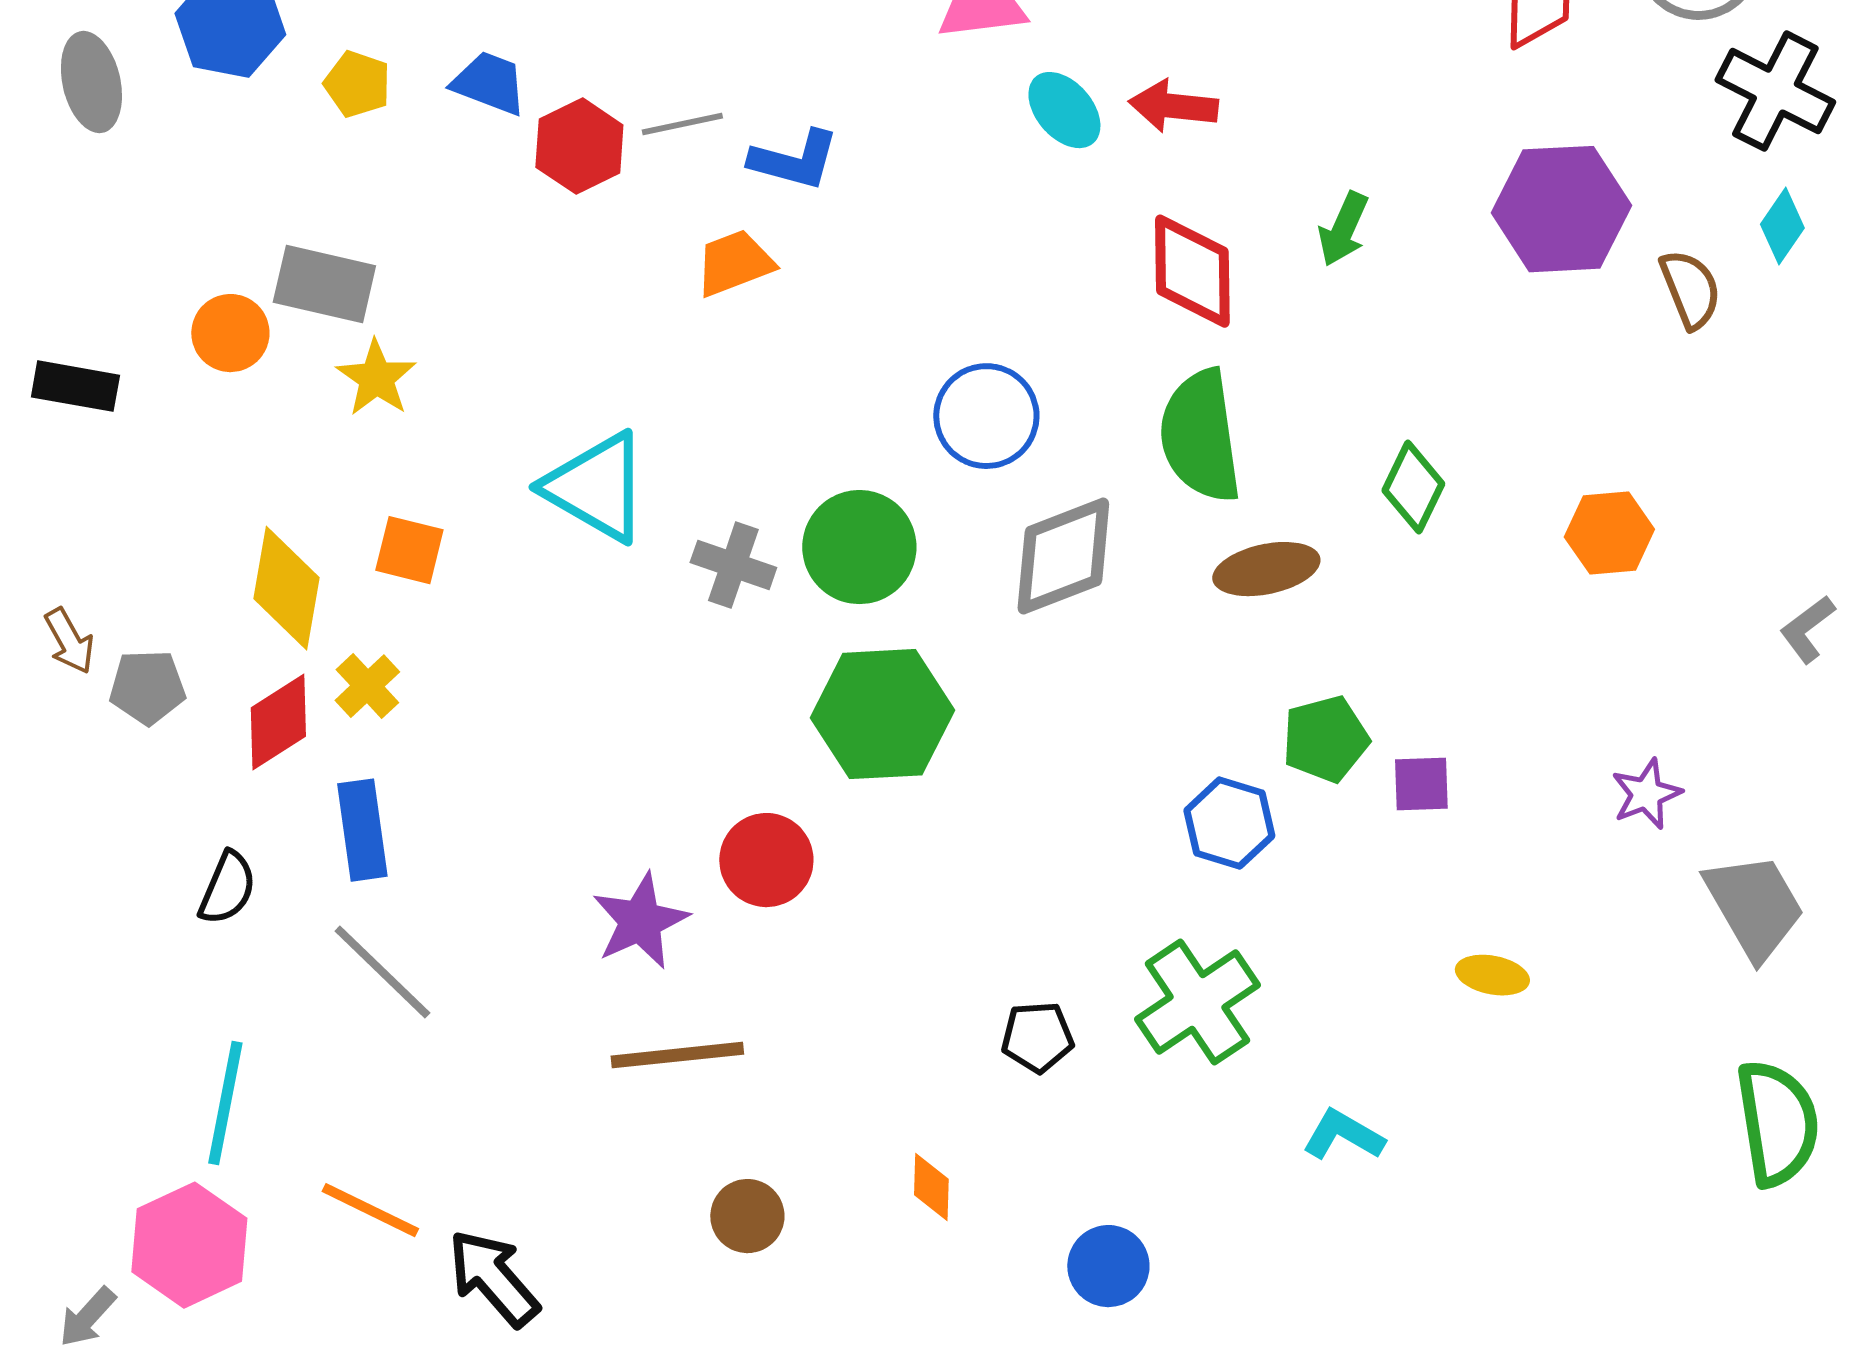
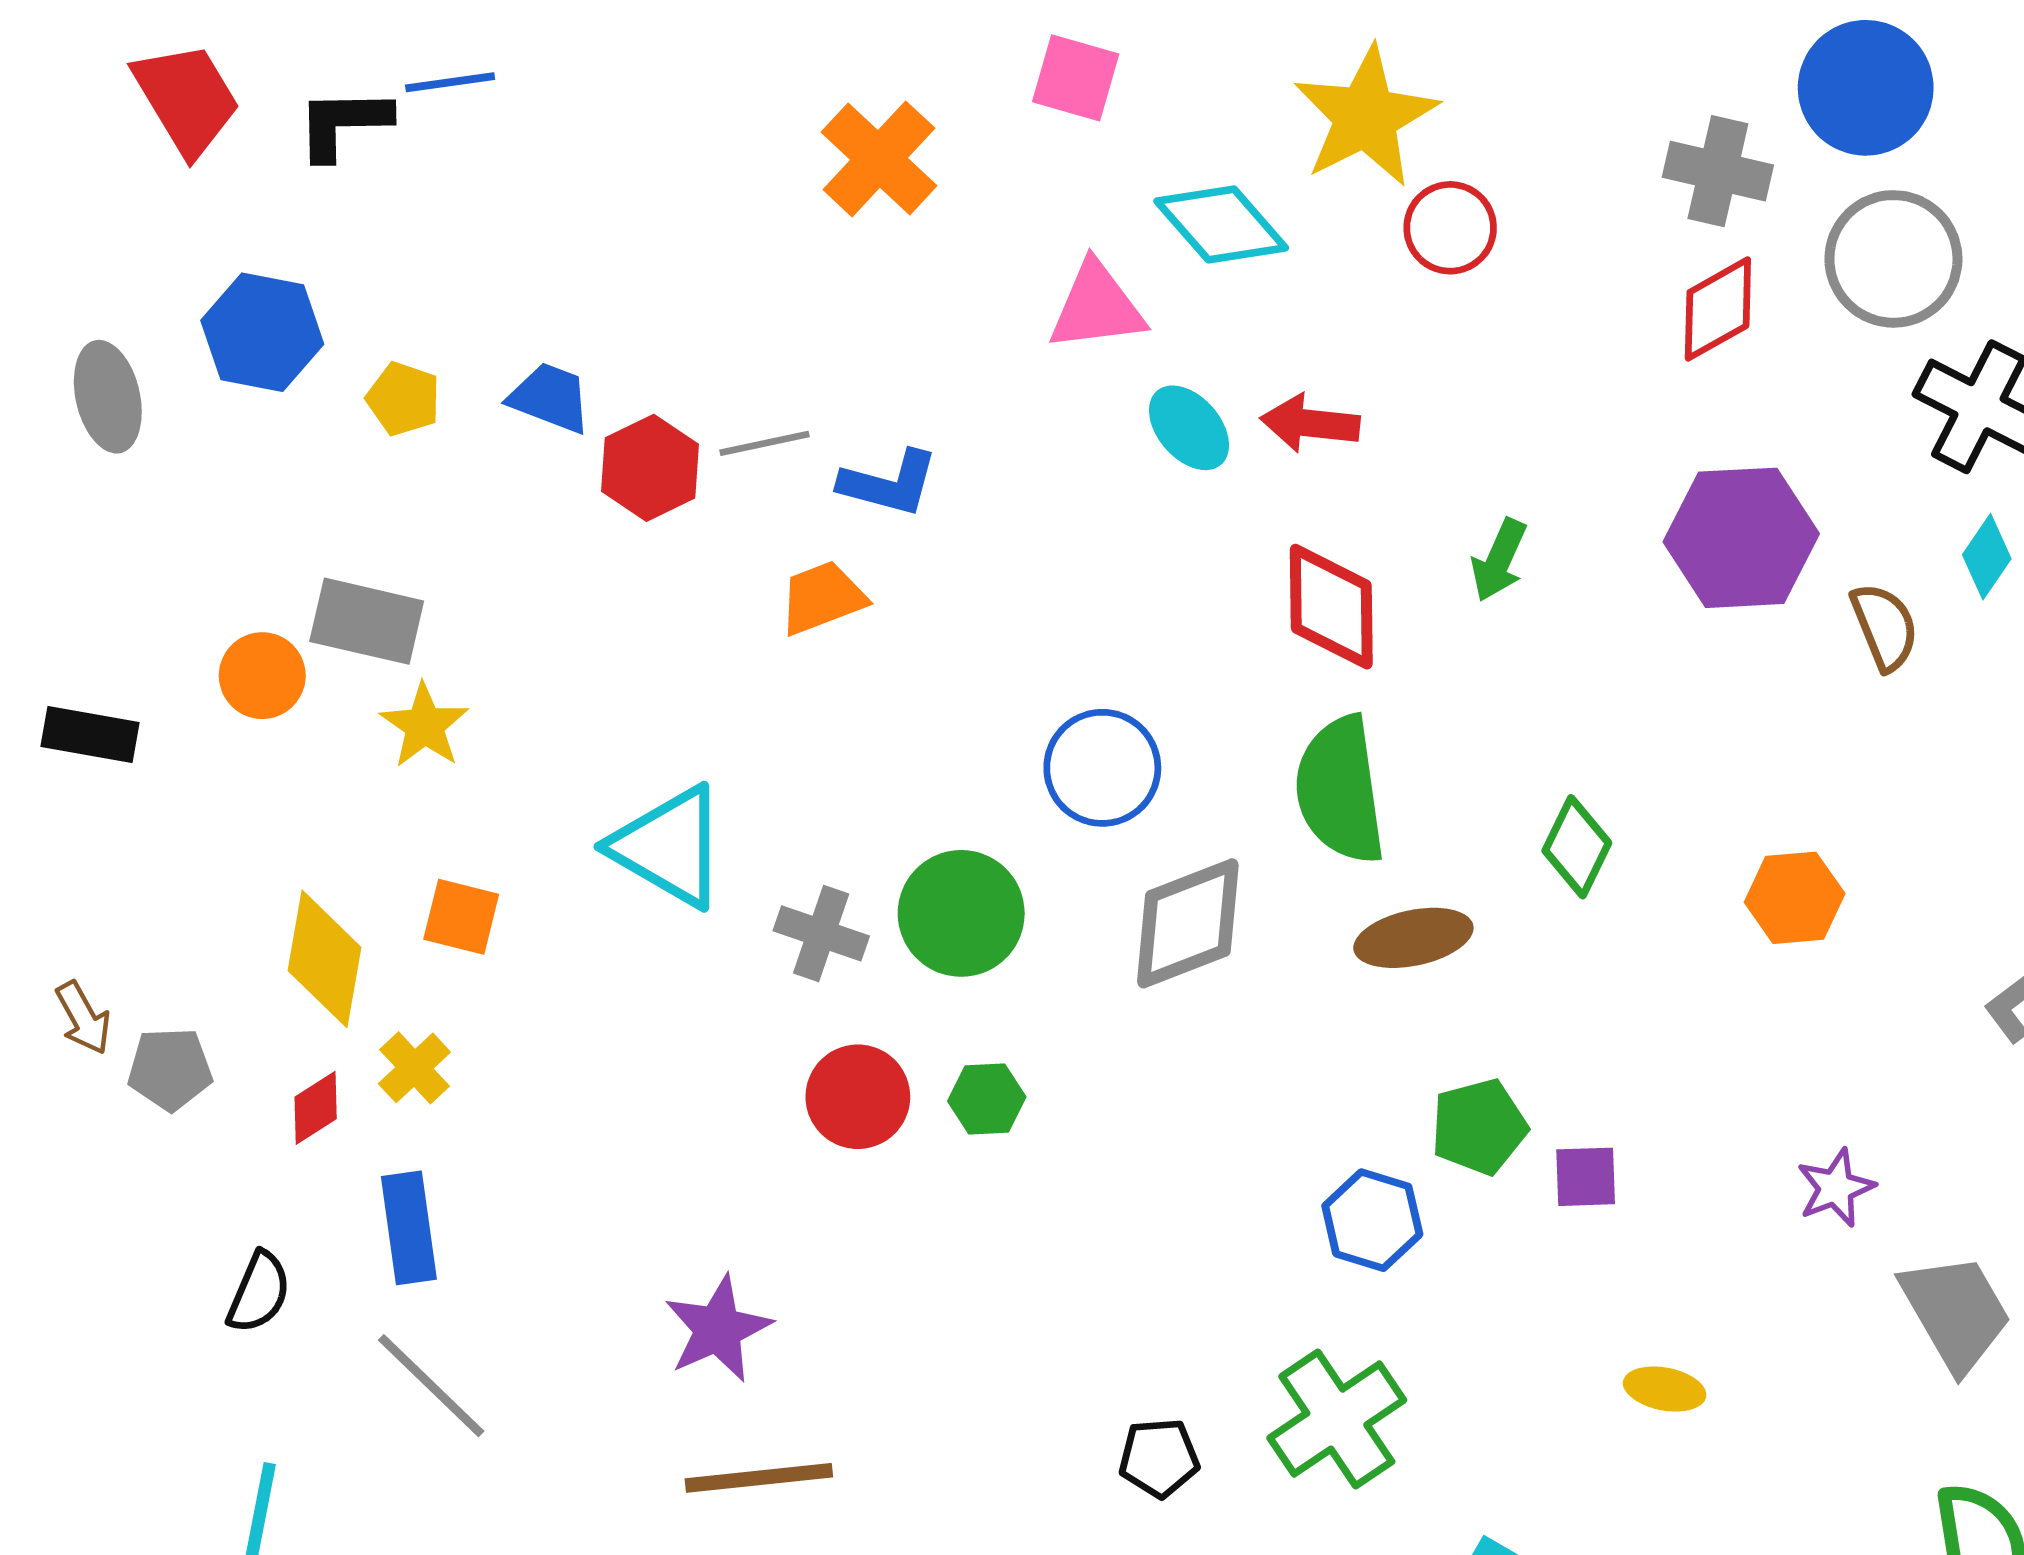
green hexagon: (882, 714) -> (987, 1099), size x0.5
red diamond: (278, 722) -> (316, 1108), size x0.7
red circle: (766, 860) -> (858, 1097), moved

